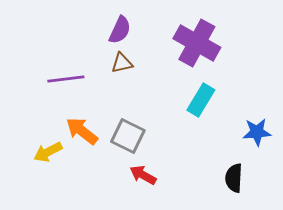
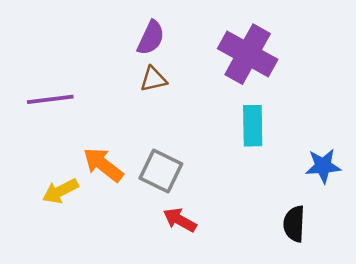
purple line: (66, 79) -> (50, 99), moved
cyan rectangle: (201, 100) -> (253, 126), turned -32

